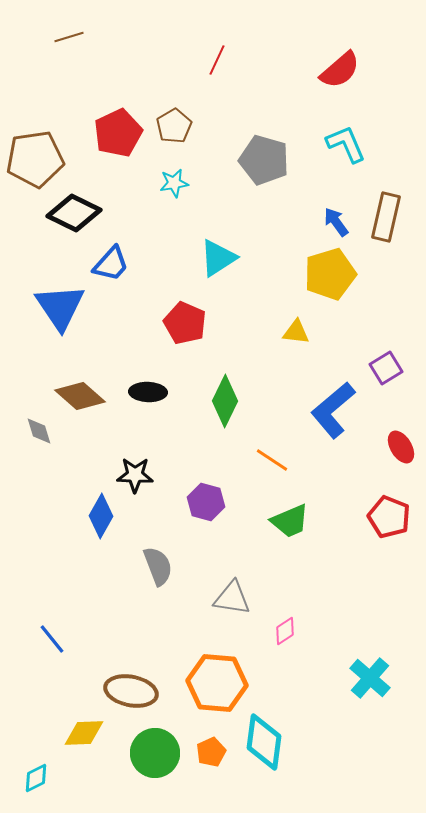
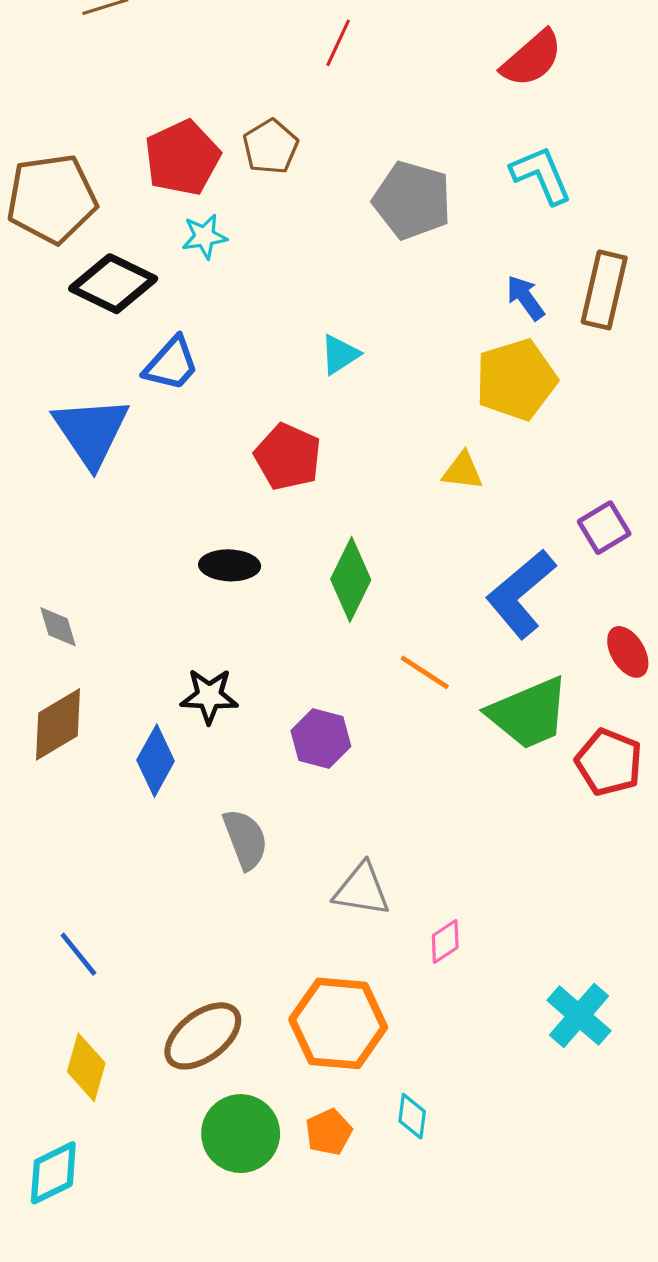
cyan star: (174, 183) -> (204, 236), moved
cyan triangle: (218, 258) -> (340, 354), size x0.7
brown diamond: (80, 396) -> (58, 724), moved, turned -72
green trapezoid: (290, 521) -> (529, 713), moved, size x1.4
brown ellipse: (131, 691) -> (203, 1036), turned -48
yellow diamond: (84, 733) -> (86, 1067), moved, turned -72
cyan diamond: (264, 742) -> (412, 1116), size x0.5
cyan diamond: (36, 778) -> (53, 1173), size x1.4

